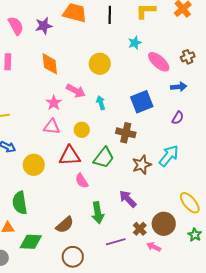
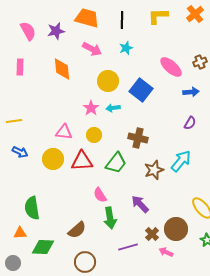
cyan star: (135, 43) -> (126, 48), moved
yellow circle: (100, 64) -> (108, 81), moved
pink arrow: (76, 91) -> (92, 49), moved
blue square: (142, 102) -> (141, 90), moved, turned -30
pink star: (54, 103) -> (91, 108), moved
cyan arrow: (101, 103) -> (113, 108), turned -80
yellow circle: (34, 165) -> (53, 159), moved
pink semicircle: (82, 181) -> (100, 195), moved

